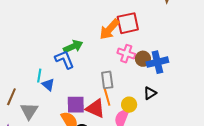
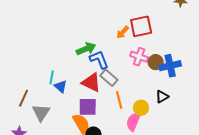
orange arrow: (109, 29) -> (123, 32), size x0.6
blue L-shape: (65, 60) -> (99, 60), moved
gray rectangle: (107, 80) -> (109, 78), moved, turned -42
red triangle: (95, 108) -> (91, 82), moved

